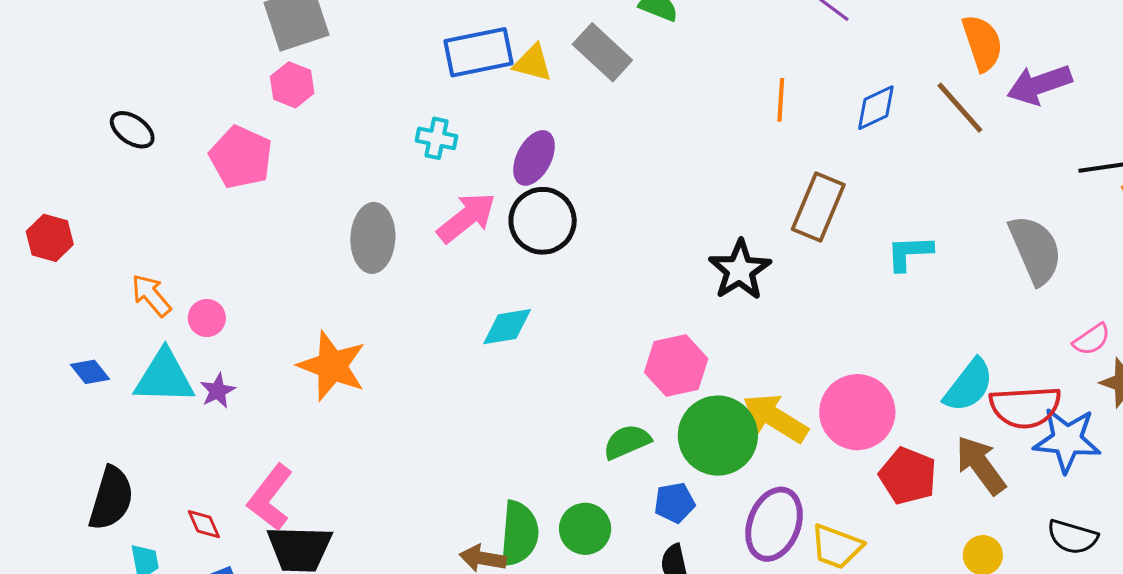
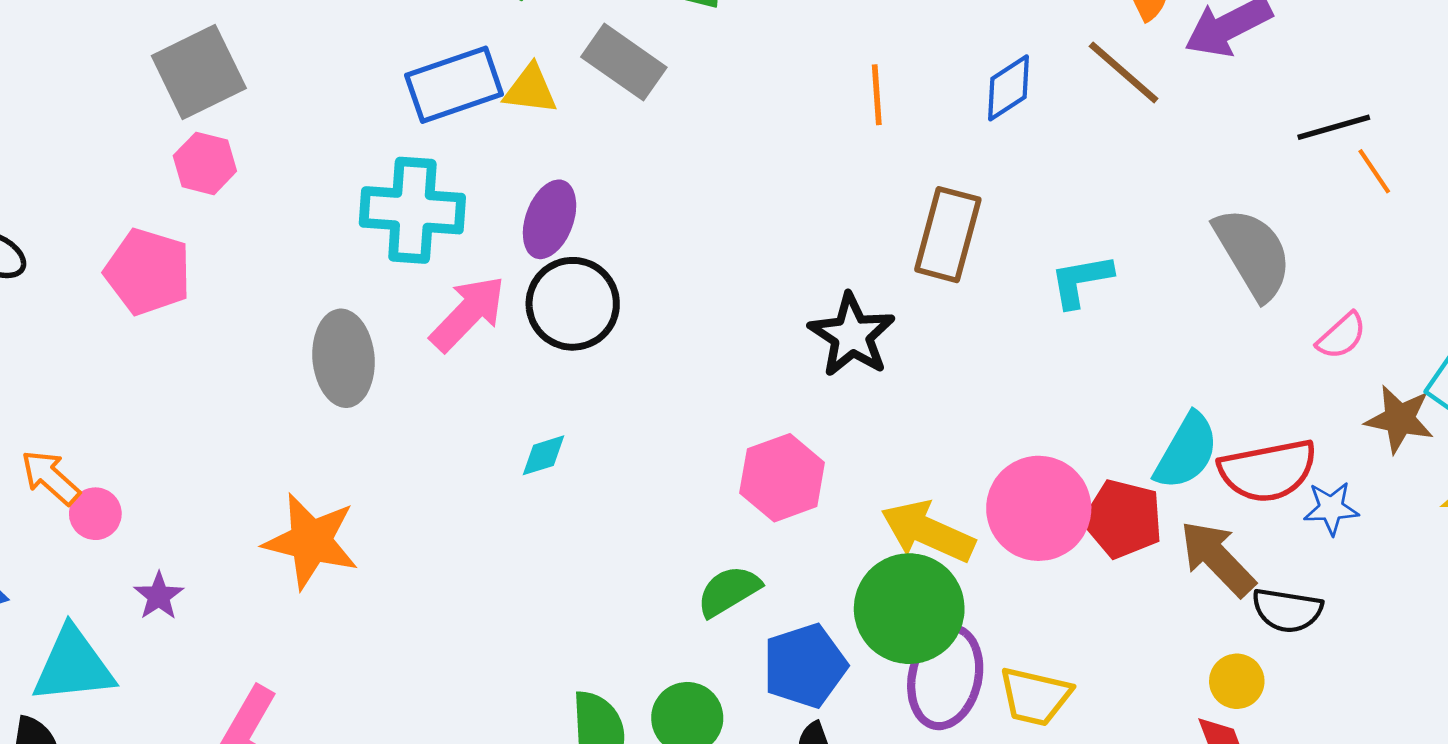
cyan cross: (436, 138) -> (412, 210), size x1.8
pink circle: (207, 318) -> (95, 514), moved
cyan diamond: (507, 327) -> (544, 455), size x0.7
pink semicircle: (1092, 339) -> (1342, 336), moved
cyan triangle: (164, 377) -> (73, 665), moved
green circle: (718, 436) -> (909, 609), moved
blue star: (1067, 440) -> (1331, 508), size x0.6
red pentagon: (908, 476) -> (1123, 519), moved
blue pentagon: (674, 503) -> (805, 666), size x1.5
black semicircle: (1072, 537) -> (1287, 610), moved

